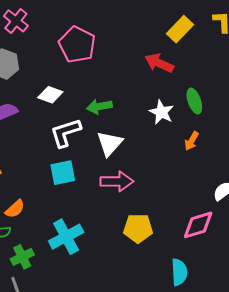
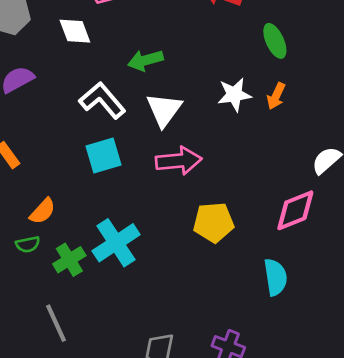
white diamond: (50, 95) -> (75, 31), moved, turned 55
white star: (161, 112) -> (234, 95), moved, turned -30
white L-shape: (66, 133) -> (102, 100), turned 72
green cross: (22, 257) -> (69, 260), moved

